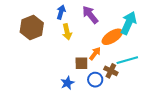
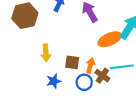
yellow arrow: (67, 32) -> (46, 53), moved
orange arrow: (95, 54) -> (90, 65), moved, turned -32

